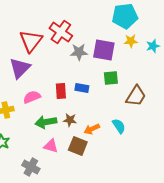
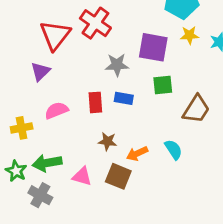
gray star: (79, 52) -> (117, 65), moved
purple triangle: (20, 68) -> (40, 71), size x0.7
green arrow: (46, 122) -> (47, 163), moved
gray cross: (31, 167) -> (40, 195), moved

